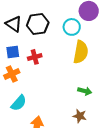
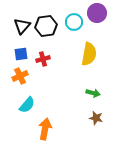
black triangle: (14, 24) -> (22, 26), turned 36
cyan circle: (72, 27) -> (74, 22), moved
brown star: (80, 116) -> (96, 118), moved

